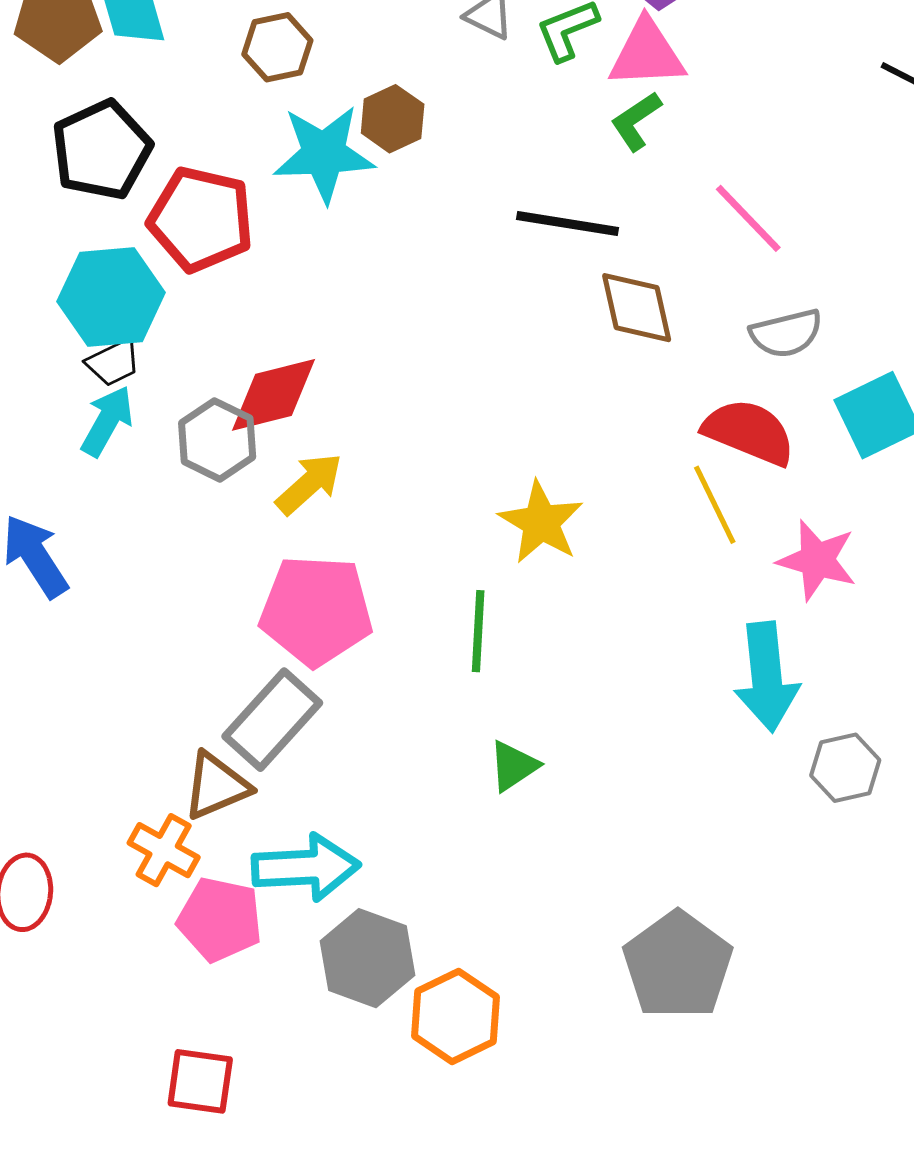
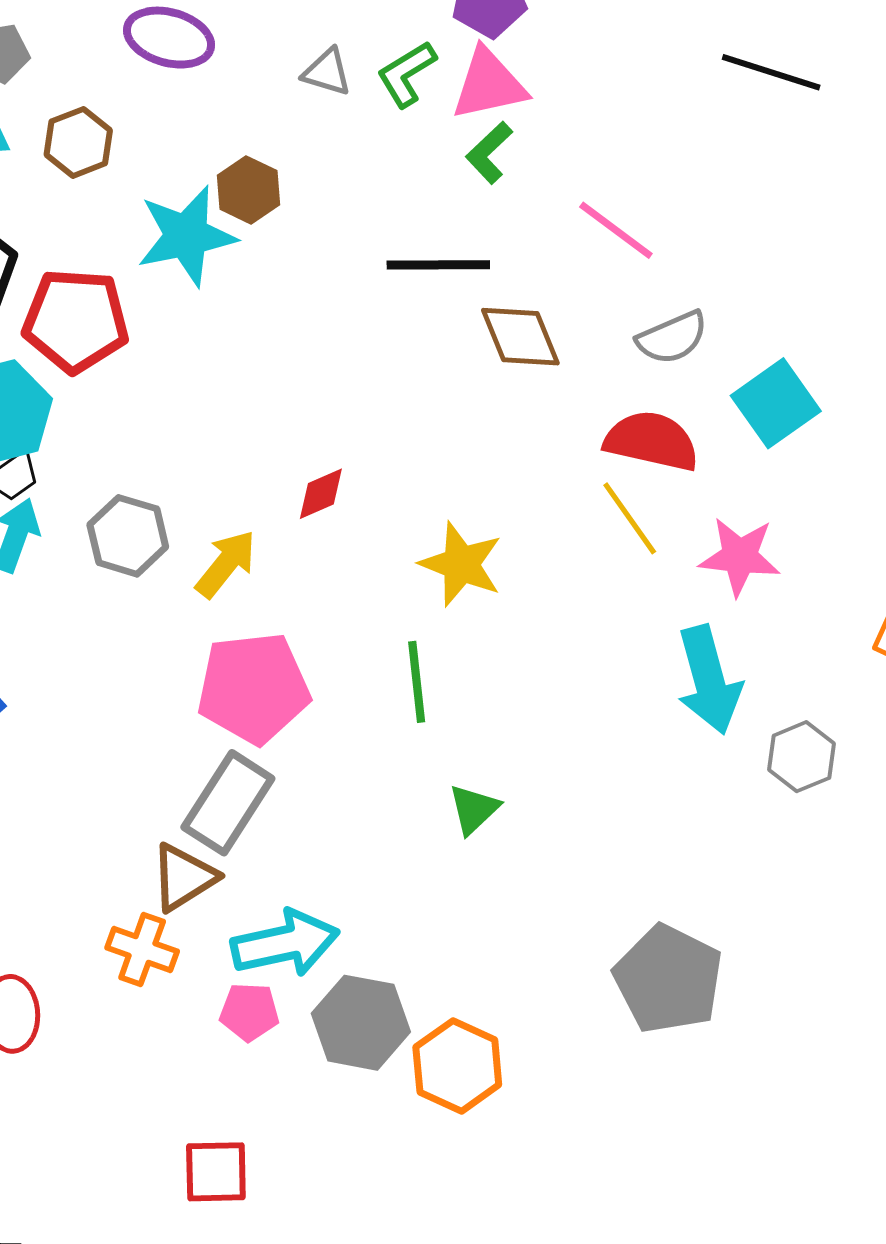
brown hexagon: (277, 47) -> (78, 142), moved
red diamond: (273, 395) -> (321, 494), moved, size x0.6
pink pentagon: (220, 919) -> (249, 1012), moved, size x0.7

